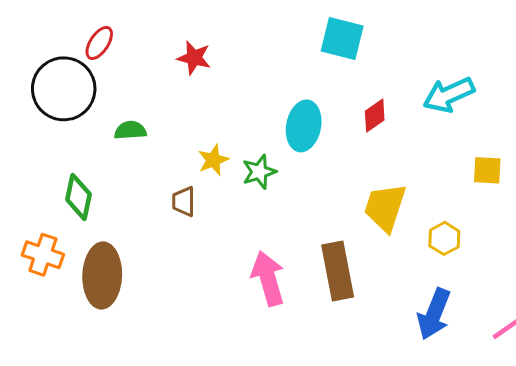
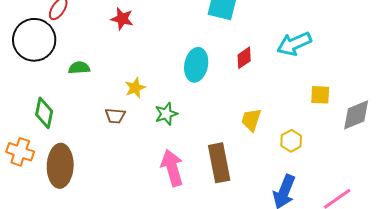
green star: (259, 172) -> (166, 114), moved
brown trapezoid: (184, 201) -> (115, 116), turned -85
yellow trapezoid: (385, 207) -> (251, 120), size x0.7

